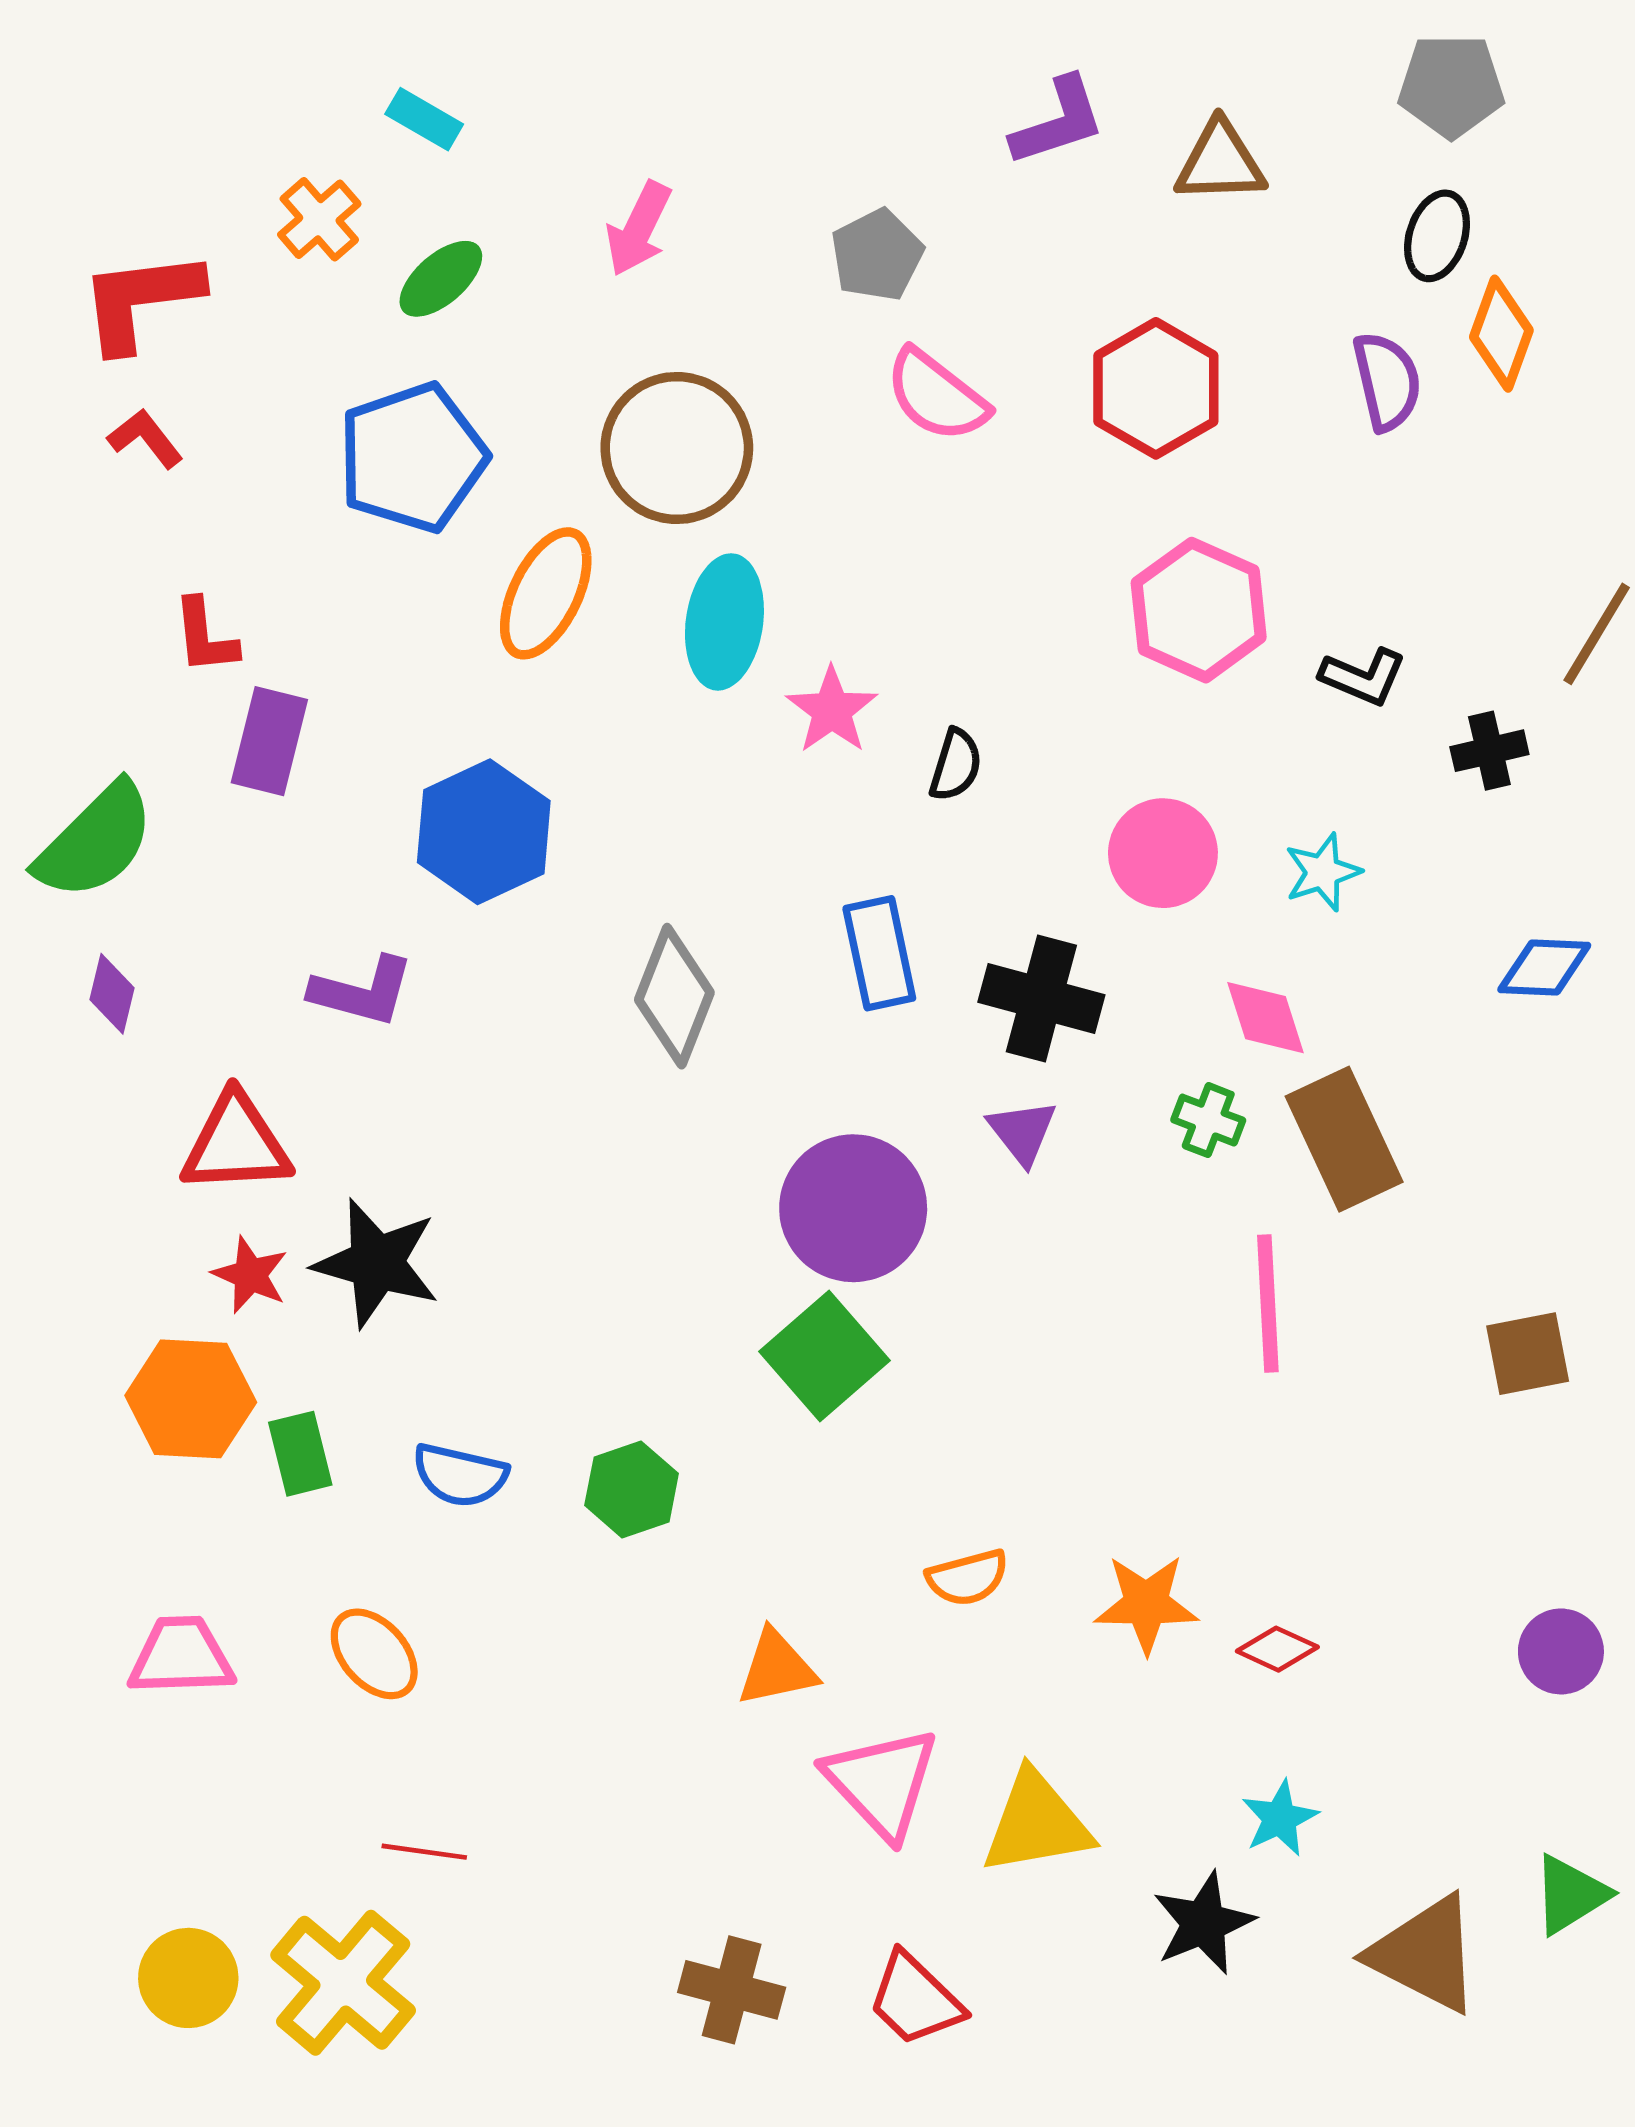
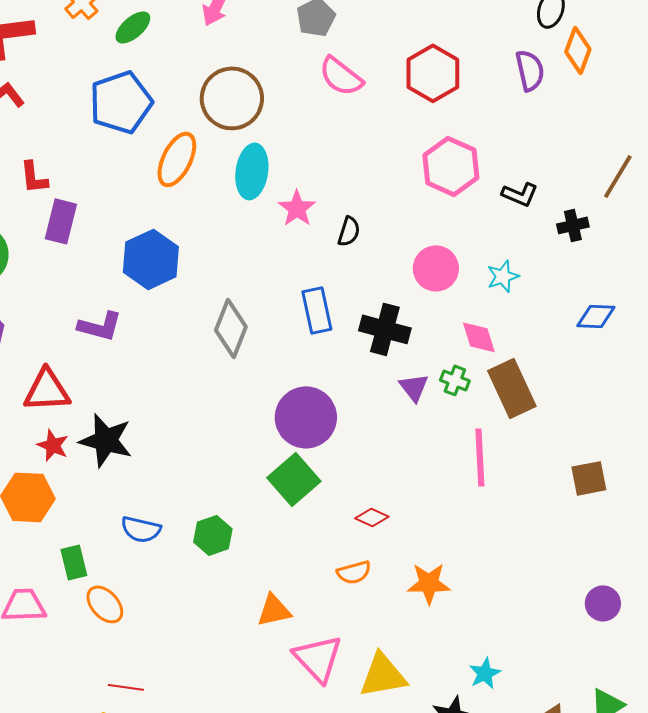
purple triangle: (1022, 1132) -> (414, 387), moved
green rectangle: (300, 1454) -> (74, 562), moved
red diamond: (1277, 1649) -> (372, 517), moved

